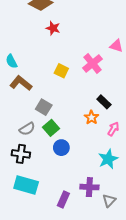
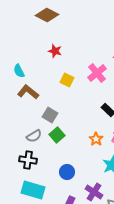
red star: (53, 28) -> (55, 51), moved
orange star: (91, 117) -> (96, 139), moved
blue circle: (61, 148) -> (67, 172), moved
purple cross: (89, 187) -> (94, 192), turned 30

